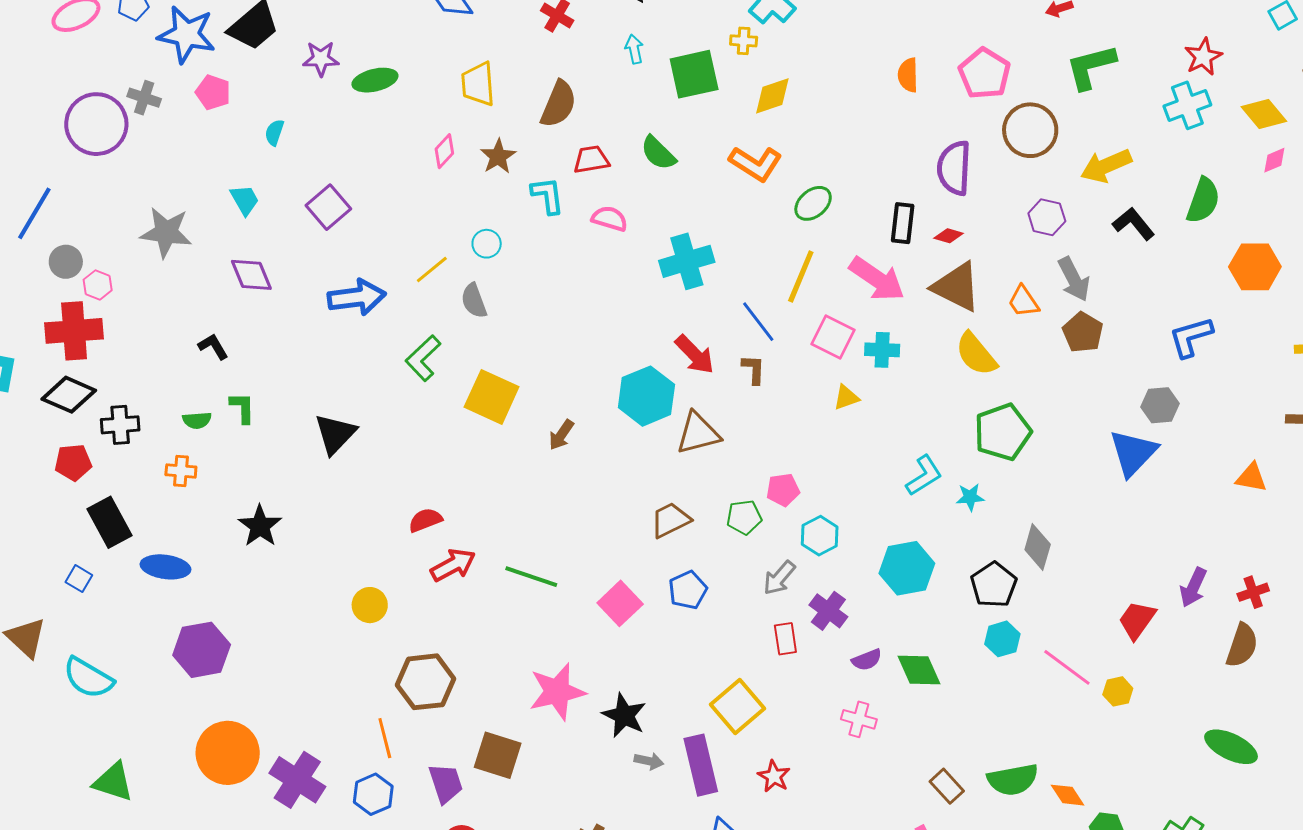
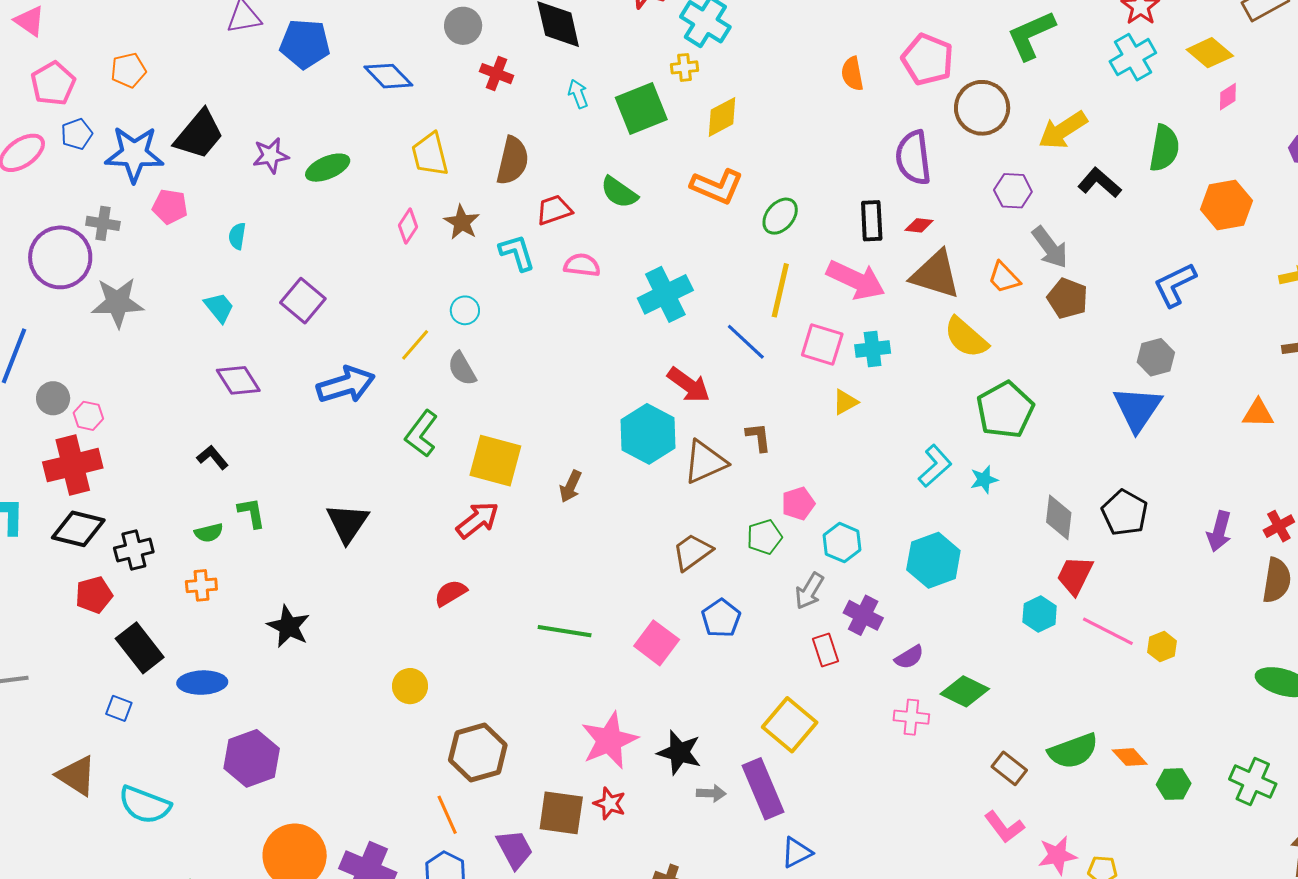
gray star: (166, 232) -> (118, 303), moved
brown L-shape: (754, 369) -> (758, 437), moved
red arrow: (453, 565) -> (478, 520), moved
black pentagon: (994, 585) -> (1125, 513), moved
red trapezoid: (1137, 620) -> (1075, 575), moved
green diamond: (919, 670) -> (965, 691), moved, turned -30
red star: (774, 776) -> (610, 803), moved

